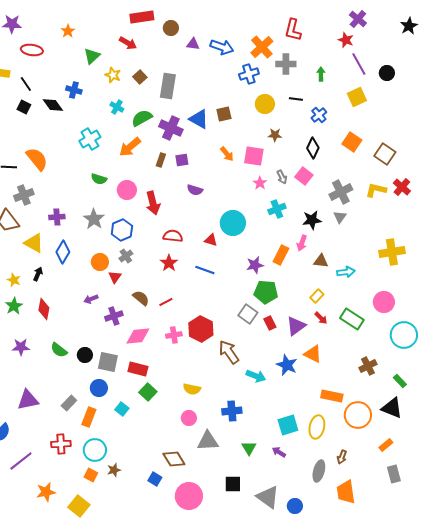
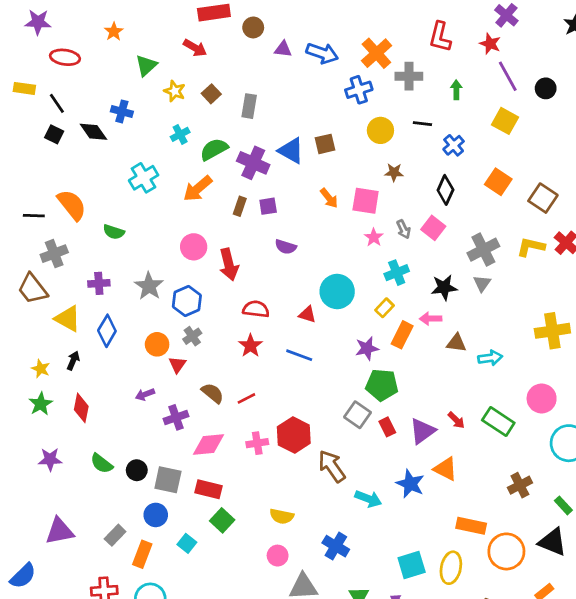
red L-shape: (293, 30) -> (440, 37), moved
gray rectangle: (168, 86) -> (249, 106), size x0.7
yellow square: (357, 97) -> (505, 121), turned -36
cyan cross: (117, 107) -> (180, 134), turned 32
green semicircle: (99, 179) -> (114, 232), moved
pink arrow: (302, 243) -> (431, 319), turned 70
yellow rectangle: (317, 296) -> (385, 308), moved
blue cross: (232, 411) -> (336, 546), turned 36

